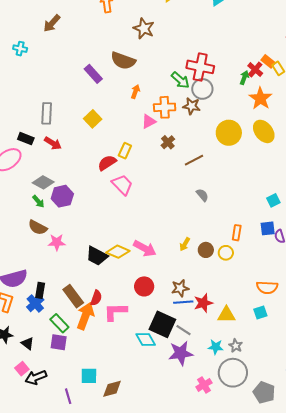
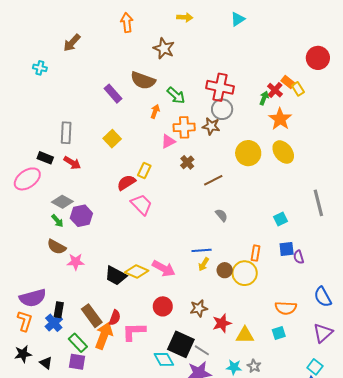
green arrow: (180, 80) -> (176, 95), moved
cyan square: (273, 200) -> (280, 219), moved
yellow circle: (226, 253) -> (245, 273), size x1.6
blue line: (183, 302) -> (202, 250), moved

